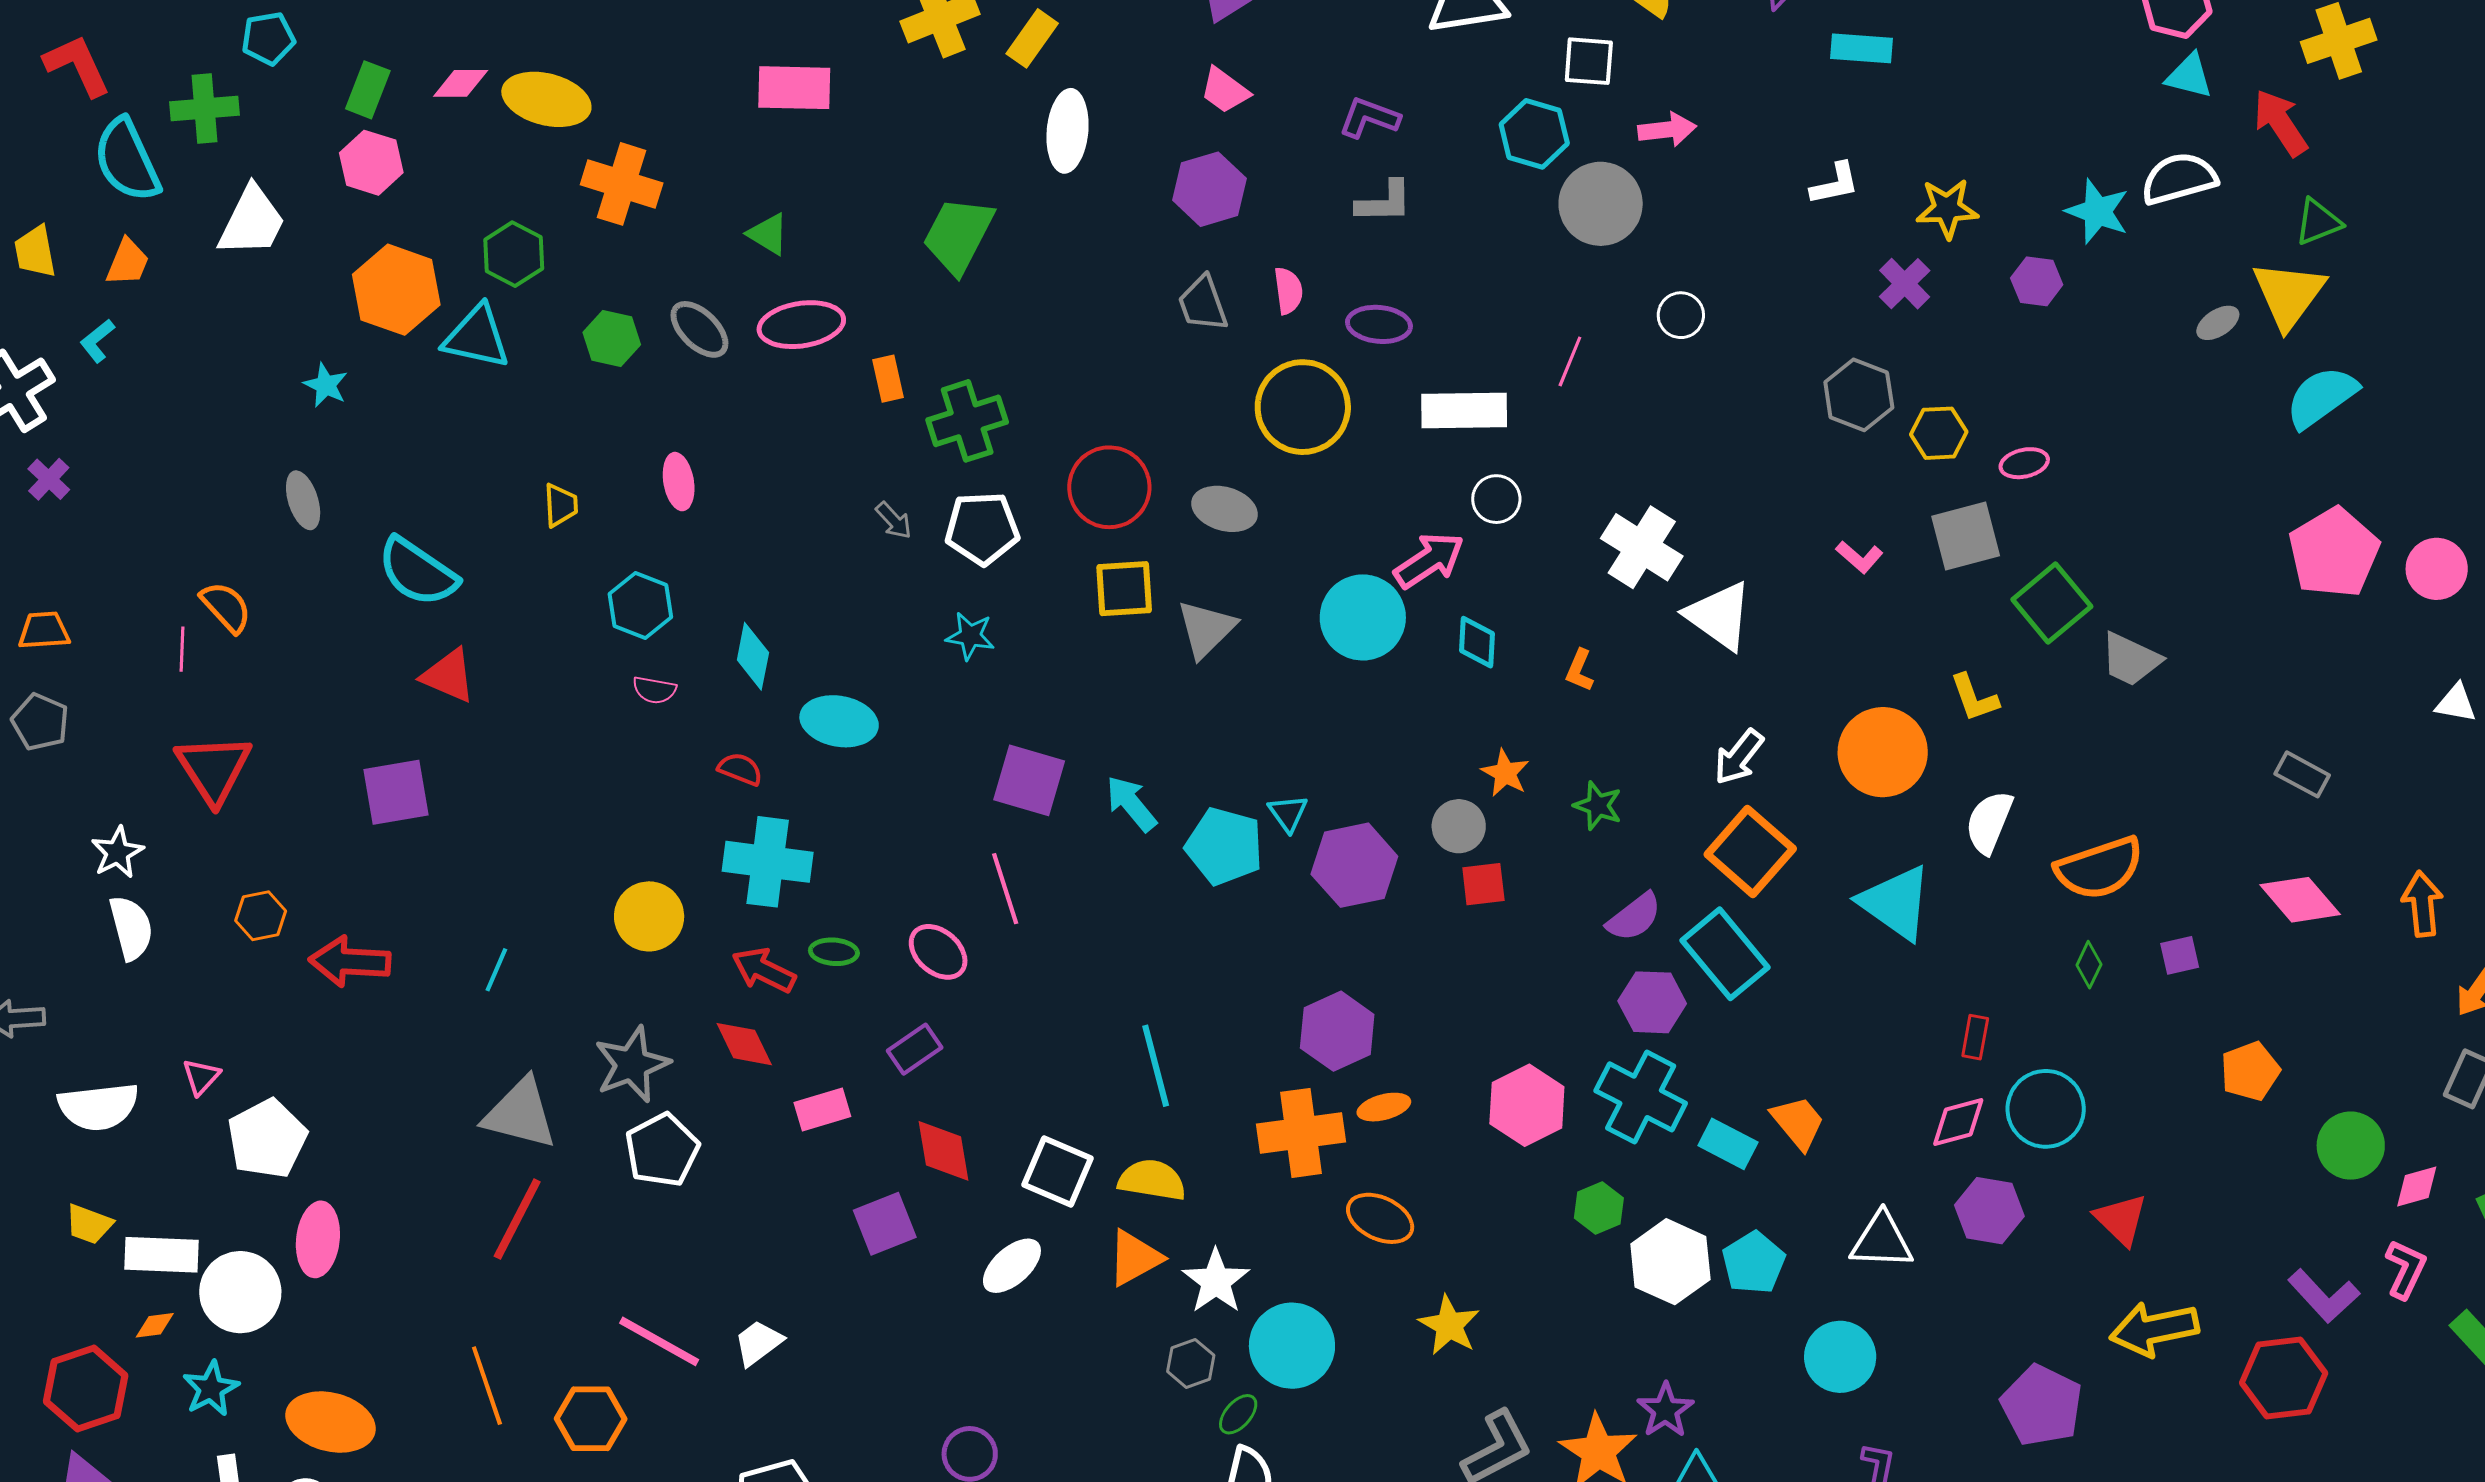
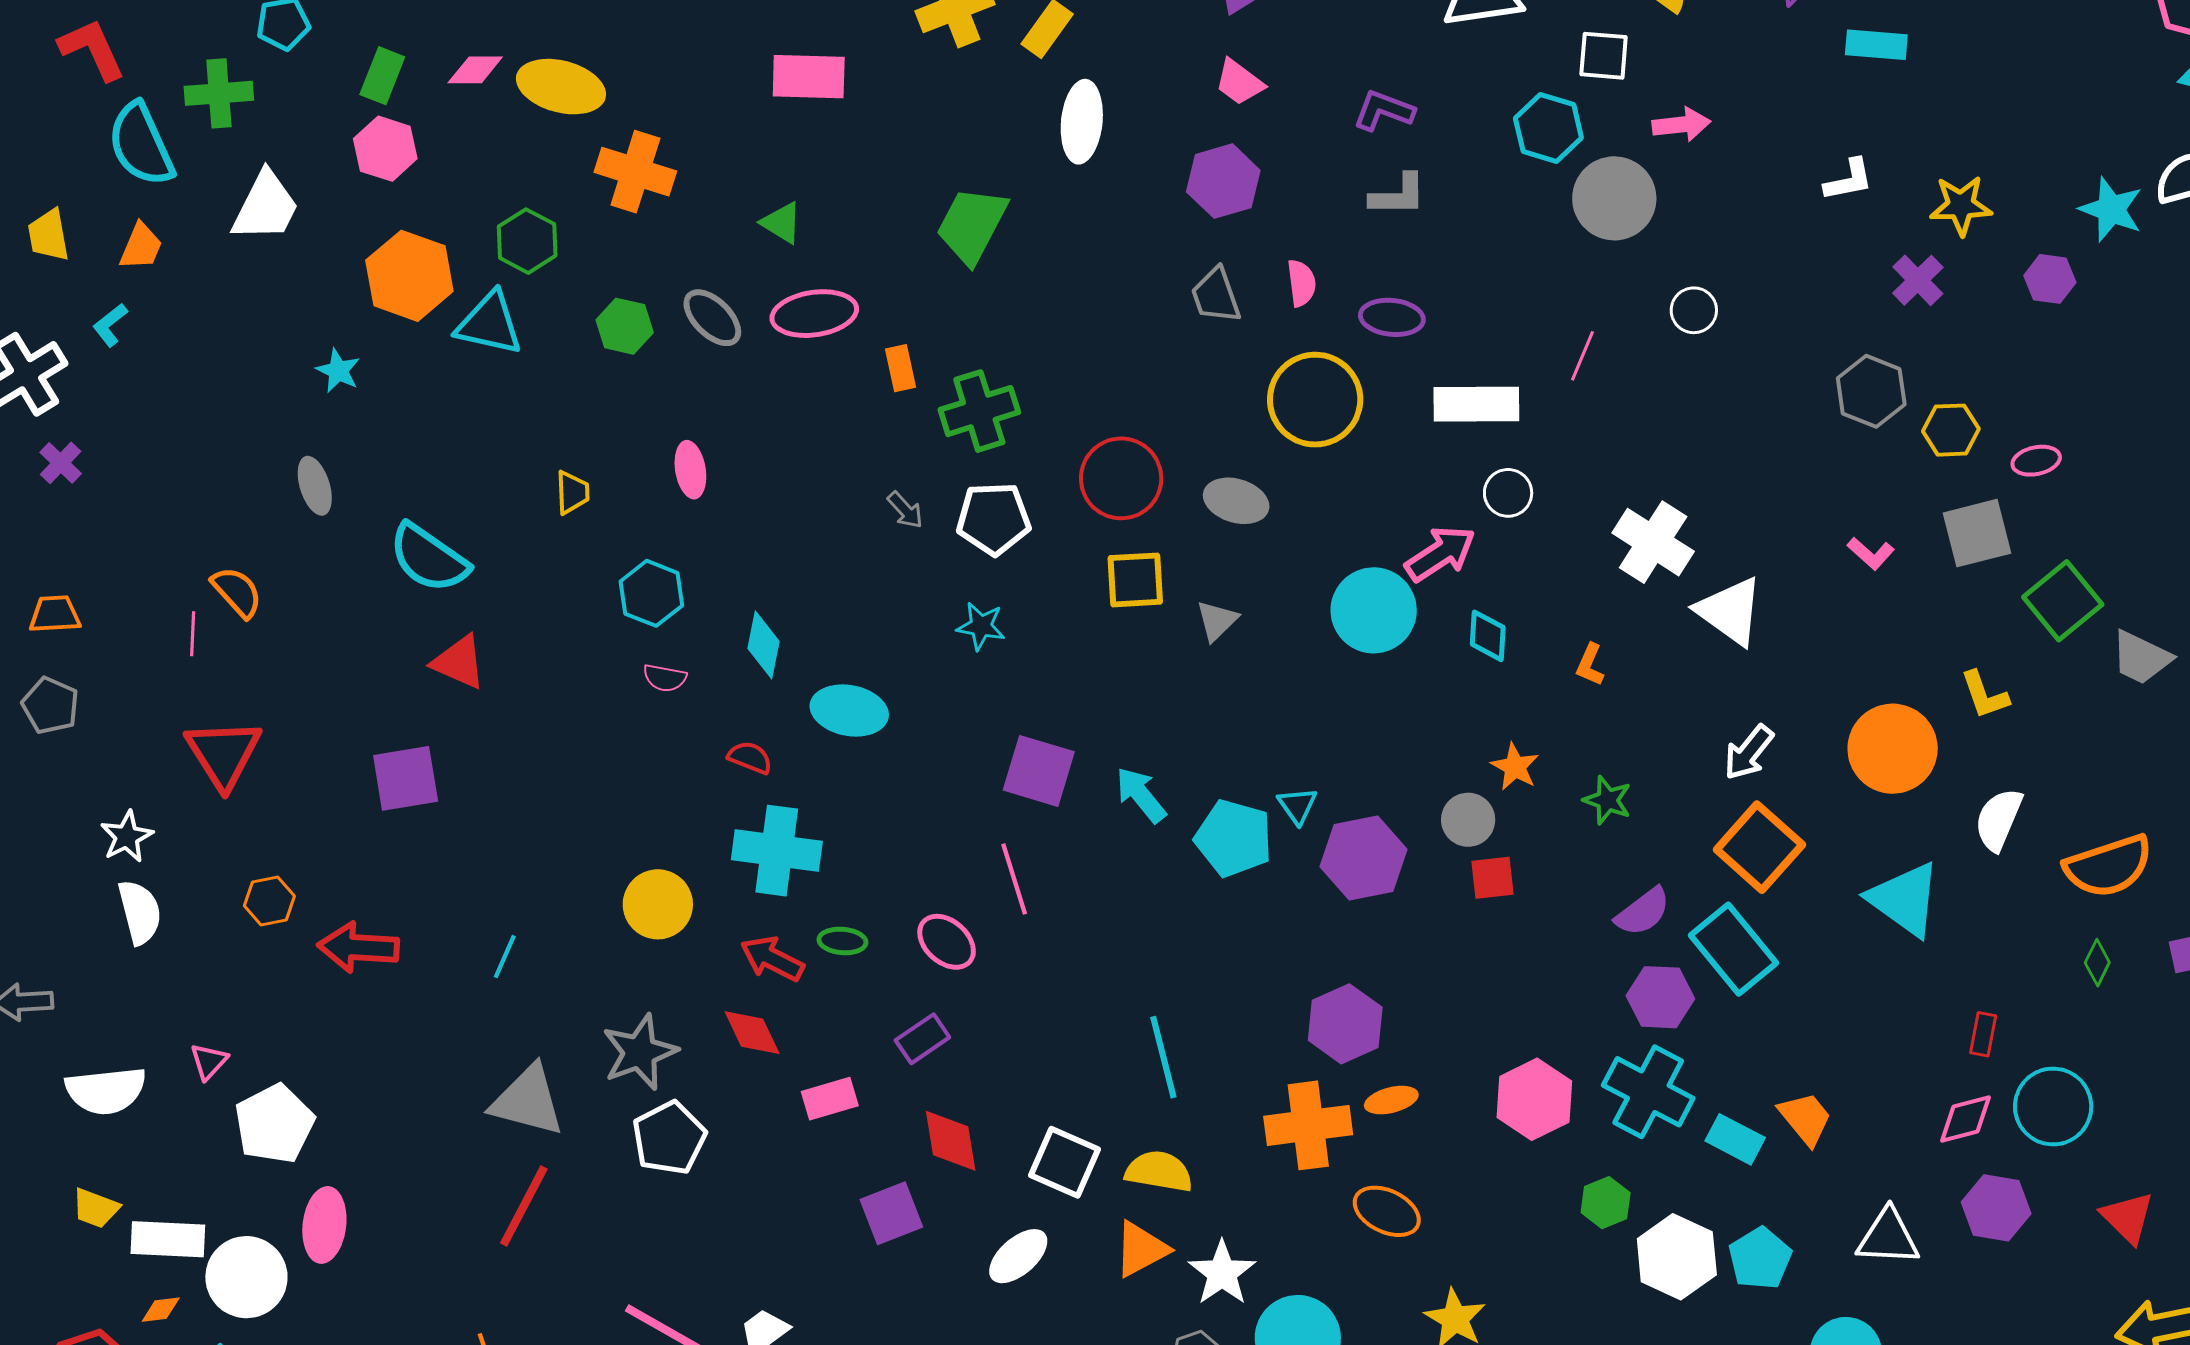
gray triangle: (1206, 629) -> (1217, 621), size x0.7

